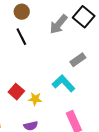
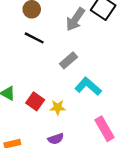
black line: (21, 37) -> (34, 38), turned -30
gray rectangle: (78, 60) -> (68, 60), moved

